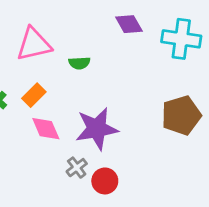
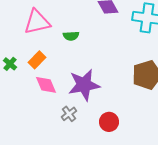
red circle: (105, 181) -> (109, 122), moved

